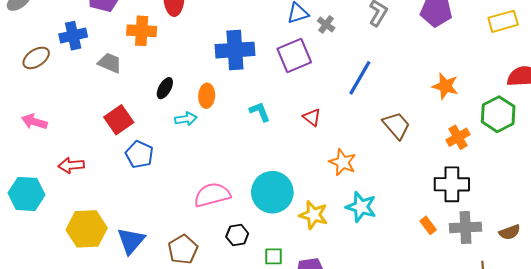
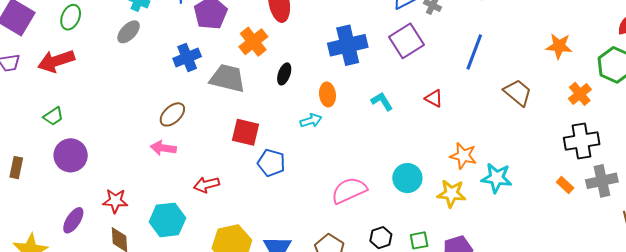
orange cross: (142, 31) -> (253, 42), turned -32
brown ellipse: (36, 58) -> (172, 114), moved
gray trapezoid: (110, 63) -> (227, 78), size x1.5
black ellipse: (165, 88) -> (284, 74), moved
red square: (119, 120) -> (246, 132), turned -32
orange star: (343, 162) -> (463, 156), moved
cyan circle: (272, 192) -> (407, 178), size x0.7
black hexagon: (237, 235) -> (381, 238), moved

